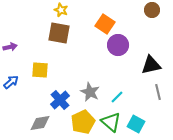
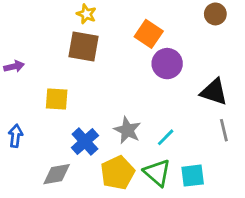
black triangle: (151, 65) -> (214, 92), turned 30
blue arrow: (11, 82) -> (15, 136), moved, turned -42
cyan square: (136, 124) -> (193, 176), turned -36

